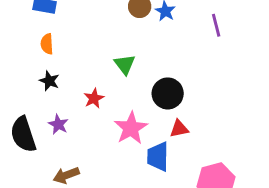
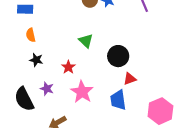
pink star: (131, 128) -> (82, 92), moved

